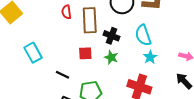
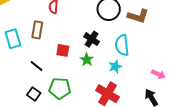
brown rectangle: (90, 20) -> (37, 30), moved, size x0.7
cyan star: (150, 57) -> (115, 66), moved

